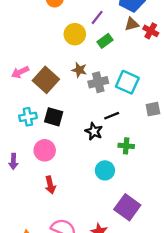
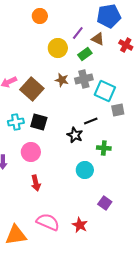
brown triangle: (132, 24) -> (98, 39), moved, turned 40
gray cross: (98, 82) -> (84, 79), moved
gray square: (153, 109) -> (118, 110), moved
purple square: (127, 207) -> (105, 203), size x0.6

